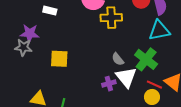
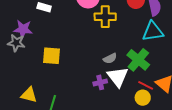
gray semicircle: (118, 59) -> (110, 58), turned -80

